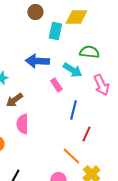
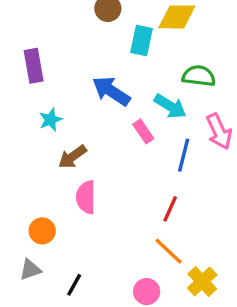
blue arrow: (37, 61) -> (111, 91), turned 30
blue line: (73, 110) -> (184, 155), moved
red line: (86, 134) -> (170, 209), moved

